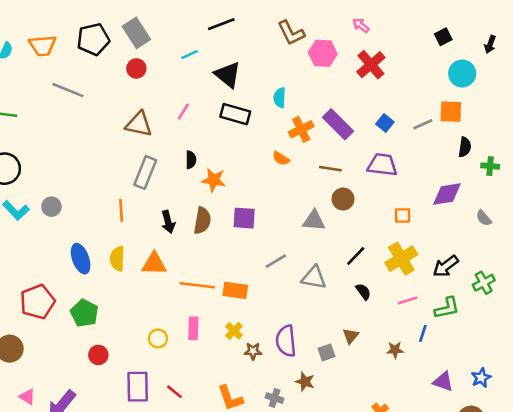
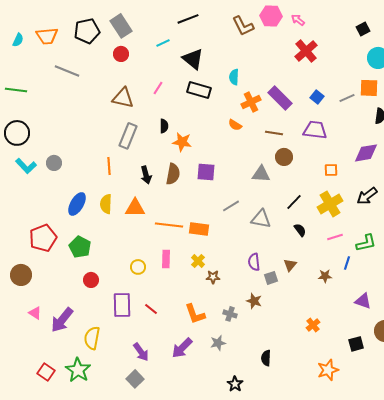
pink hexagon: (323, 53) -> (271, 16), moved
blue ellipse: (81, 259) -> (77, 204), turned 50
black arrow: (446, 266) -> (367, 196), moved
purple semicircle: (286, 341) -> (254, 262), moved, size x0.7

